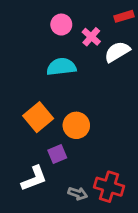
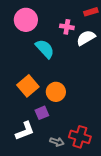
pink circle: (61, 25) -> (26, 20), moved, size x1.5
pink cross: (91, 37) -> (67, 27), turned -32
cyan semicircle: (61, 67) -> (45, 49), turned 55

